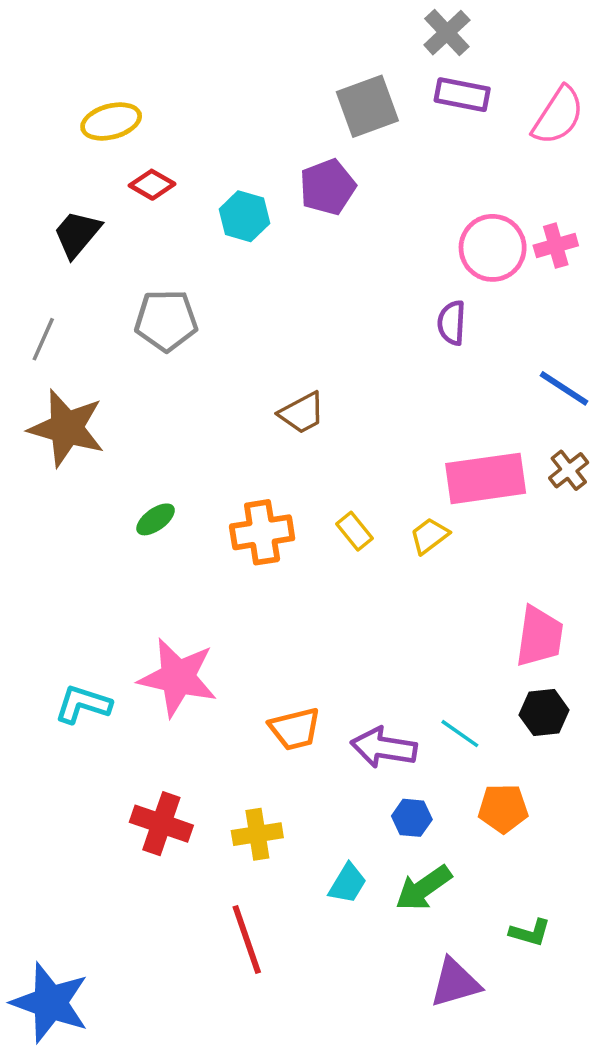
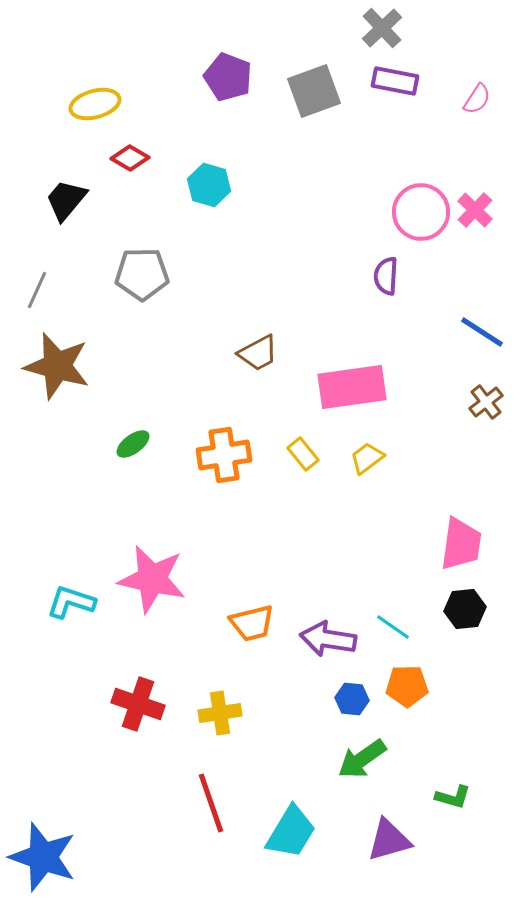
pink semicircle: (558, 116) -> (477, 99), size x0.6
purple pentagon: (328, 187) -> (228, 77), moved, turned -30
pink cross: (556, 246) -> (475, 210), turned -30
pink rectangle: (486, 478) -> (352, 387), moved
orange pentagon: (503, 808) -> (407, 686), moved
cyan trapezoid: (347, 883) -> (291, 832), moved, size x1.5

